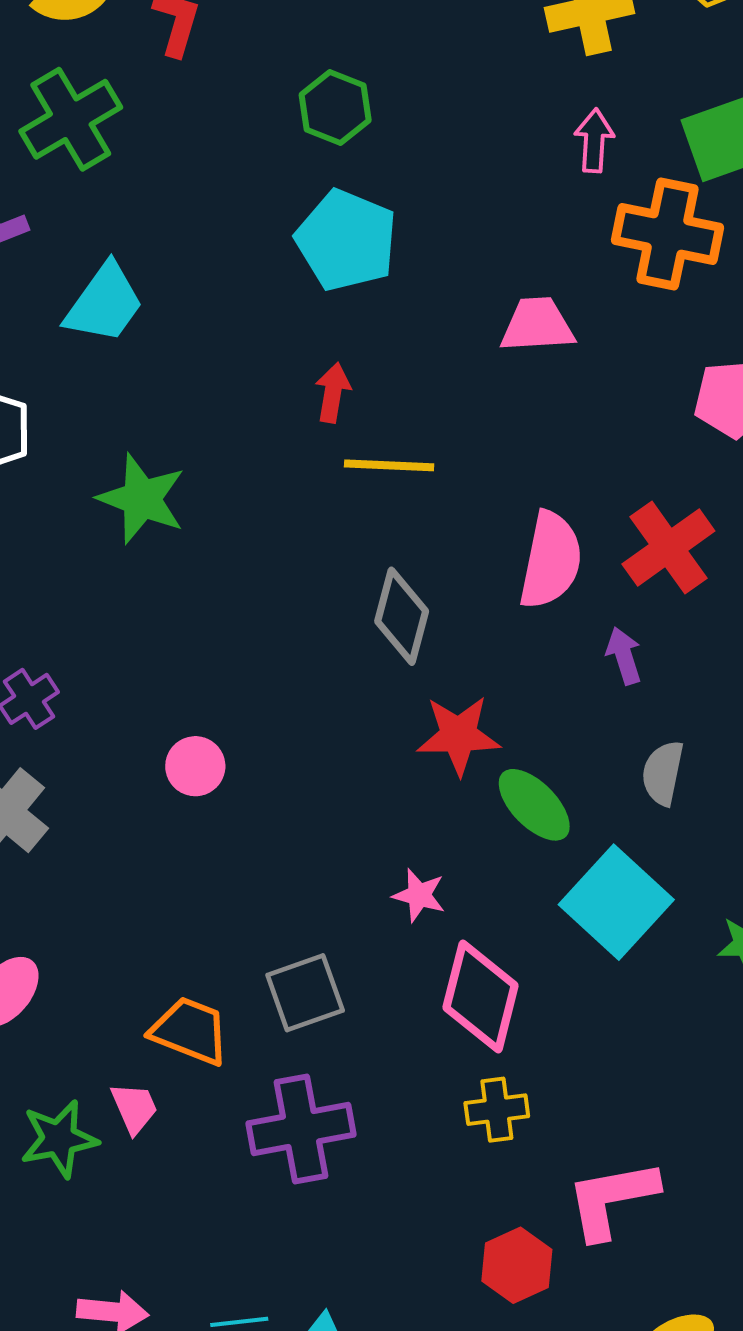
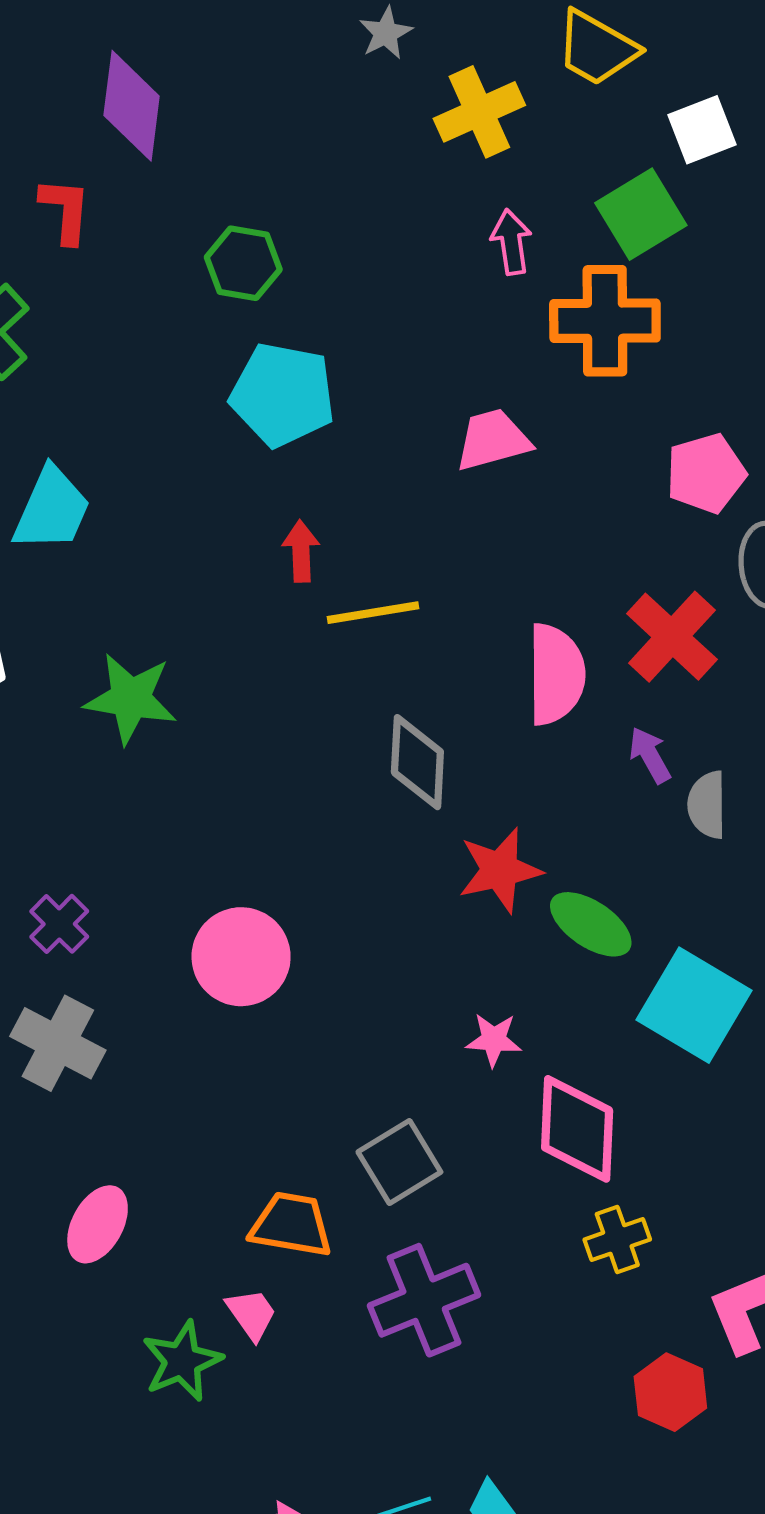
pink circle: (195, 766) -> (241, 957), size x1.6
gray semicircle: (663, 773) -> (707, 805), moved

